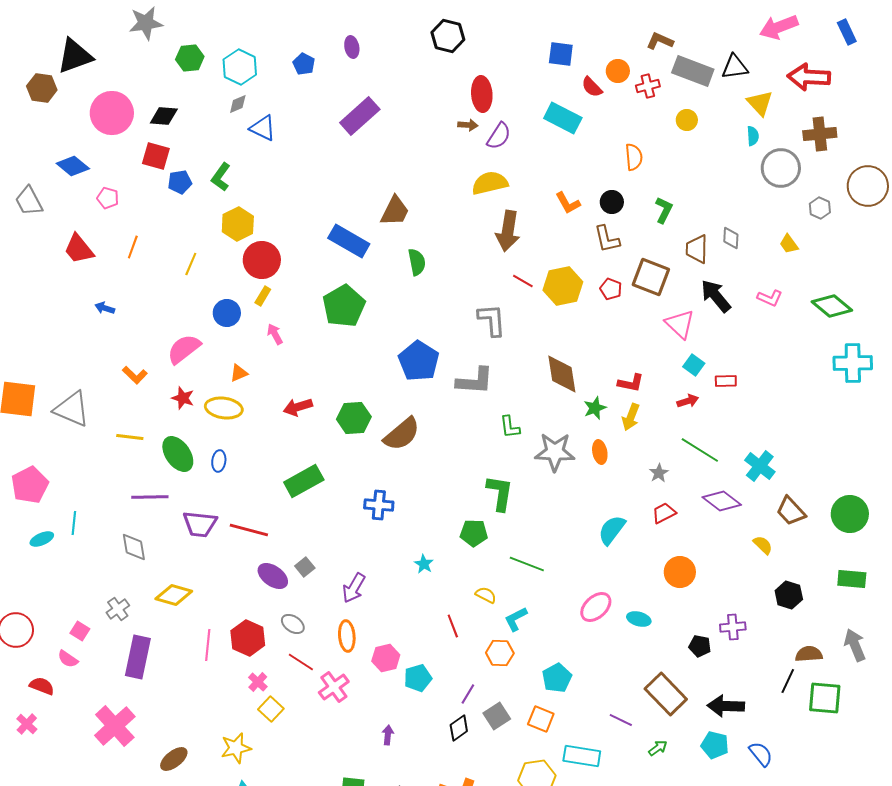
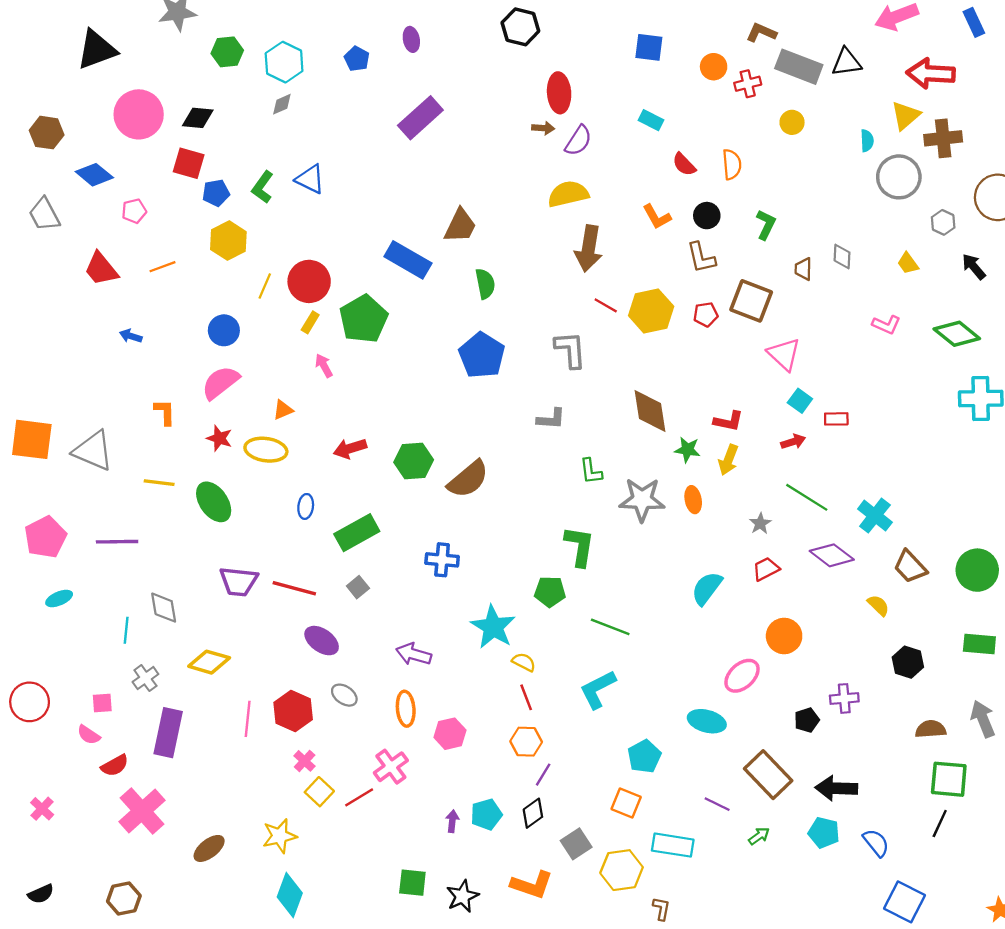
red semicircle: (592, 87) -> (684, 164), moved
brown hexagon: (42, 88) -> (47, 133), moved
yellow triangle: (760, 103) -> (906, 116), moved, turned 32
cyan rectangle: (563, 118) -> (651, 120), size x0.6
blue triangle: (263, 128) -> (310, 179), moved
pink pentagon: (108, 198) -> (134, 211), turned -30
yellow hexagon: (238, 224) -> (228, 241), moved
orange line: (133, 247) -> (162, 267), turned 50
brown trapezoid: (697, 249) -> (803, 269), size x0.7
yellow line: (191, 264) -> (265, 286), moved
red pentagon: (611, 289) -> (706, 314), turned -30
black arrow: (716, 296) -> (974, 267), moved, size x0.7
green pentagon: (344, 306) -> (364, 319), moved
blue circle: (227, 313) -> (224, 330), moved
blue pentagon: (419, 361) -> (482, 355), moved
orange L-shape: (135, 375) -> (165, 412), turned -135
gray L-shape: (475, 381) -> (551, 419), size x0.7
green star: (595, 408) -> (687, 450), turned 30
blue ellipse: (219, 461) -> (306, 506), moved
purple line: (150, 497) -> (117, 542), moved
cyan line: (74, 523) -> (126, 630), moved
cyan star: (424, 564) -> (493, 627), size x2.0
gray square: (305, 567) -> (358, 587), moved
purple arrow: (354, 588) -> (414, 654), turned 76
yellow semicircle: (486, 595) -> (524, 662), moved
pink ellipse: (596, 607) -> (742, 676), moved
cyan L-shape: (516, 619) -> (598, 689), size x1.4
cyan ellipse: (639, 619) -> (707, 721), moved, size x1.4
pink square: (80, 631) -> (102, 703), turned -36
black pentagon: (700, 646) -> (807, 720), turned -30
orange hexagon: (500, 653) -> (526, 742), moved
red line: (301, 662) -> (359, 797), moved, turned -64
cyan pentagon: (418, 678) -> (486, 814), moved
black line: (788, 681) -> (940, 823), moved
red semicircle: (42, 686) -> (115, 766), moved, turned 130
gray square: (497, 716) -> (576, 844), moved

